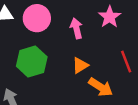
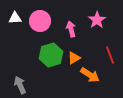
green hexagon: (32, 62) -> (51, 55), moved

